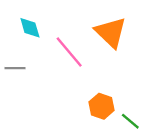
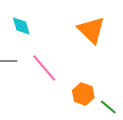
pink line: (69, 52) -> (44, 68), moved

